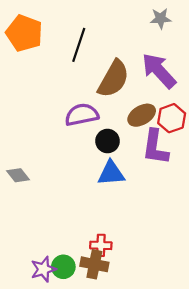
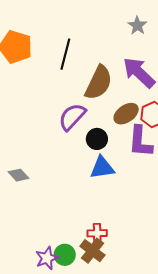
gray star: (161, 18) -> (137, 26), turned -30
purple semicircle: (82, 115) -> (72, 117), turned -32
brown cross: (94, 264) -> (92, 251), turned 30

